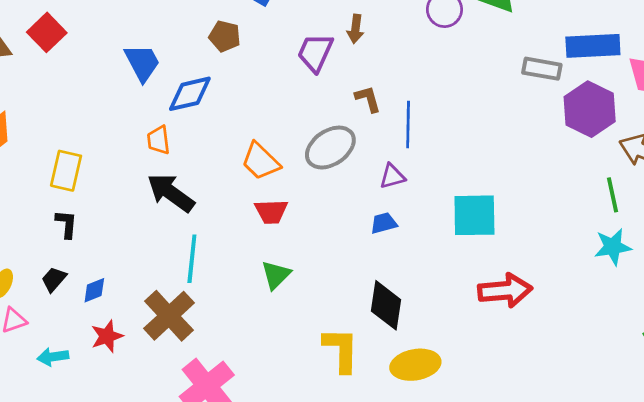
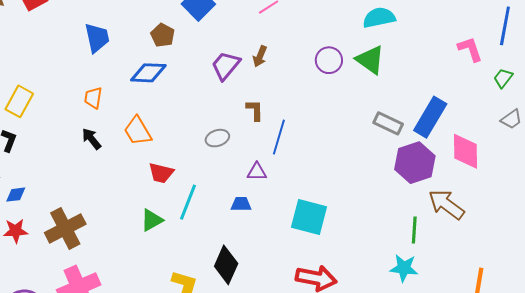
blue rectangle: (593, 46) -> (430, 117), turned -72
blue diamond: (190, 94) -> (148, 73), moved
gray ellipse: (330, 148) -> (217, 138), size x0.6
orange trapezoid: (261, 161) -> (138, 131), moved
black arrow: (171, 193) -> (91, 139), size x0.6
cyan line: (192, 259) -> (188, 202), moved

